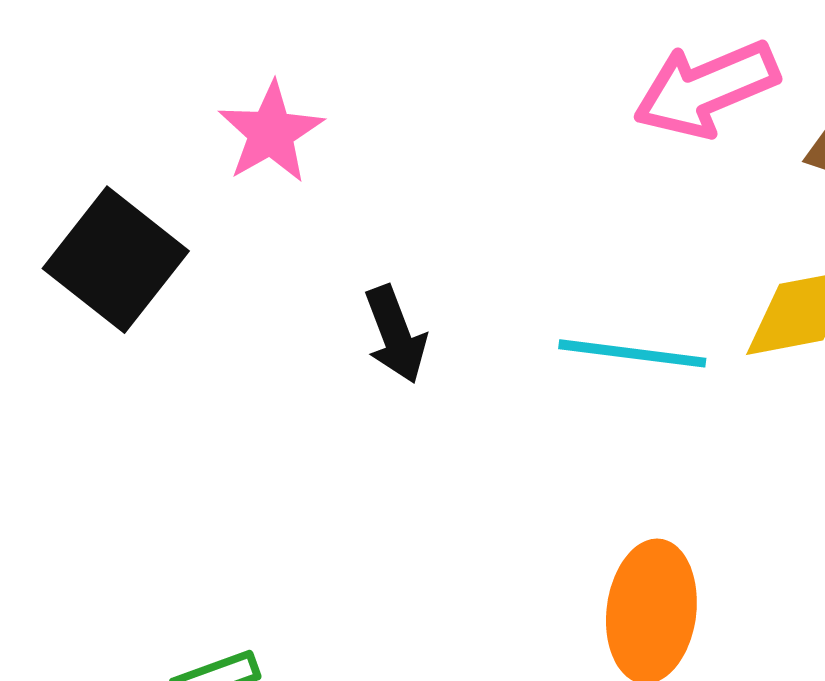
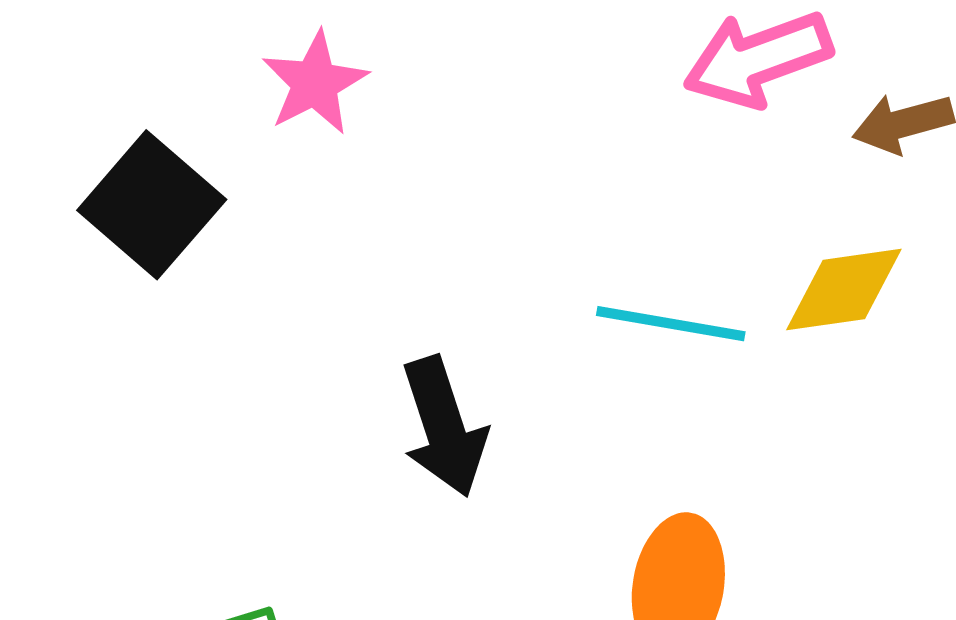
black arrow: (395, 334) -> (444, 427), moved, size x1.4

